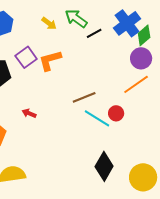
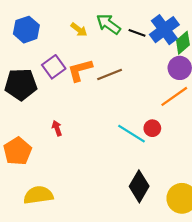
black line: (94, 33) -> (137, 33), moved, turned 49
brown line: (84, 97) -> (110, 75), moved
red arrow: (29, 113) -> (57, 128), turned 48

